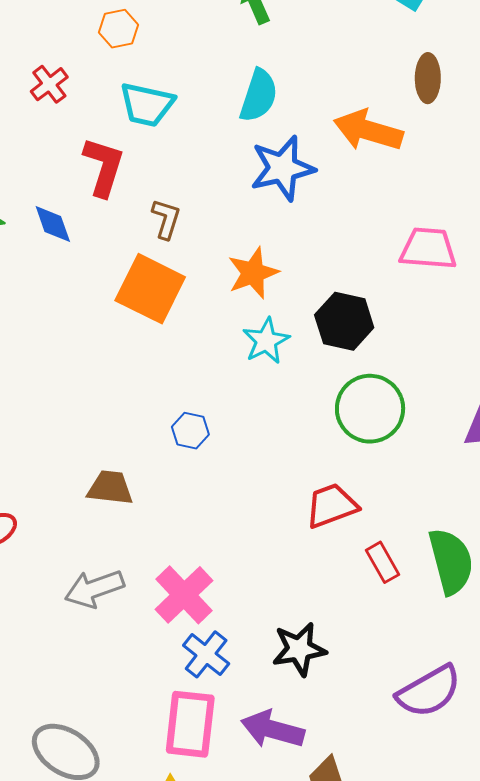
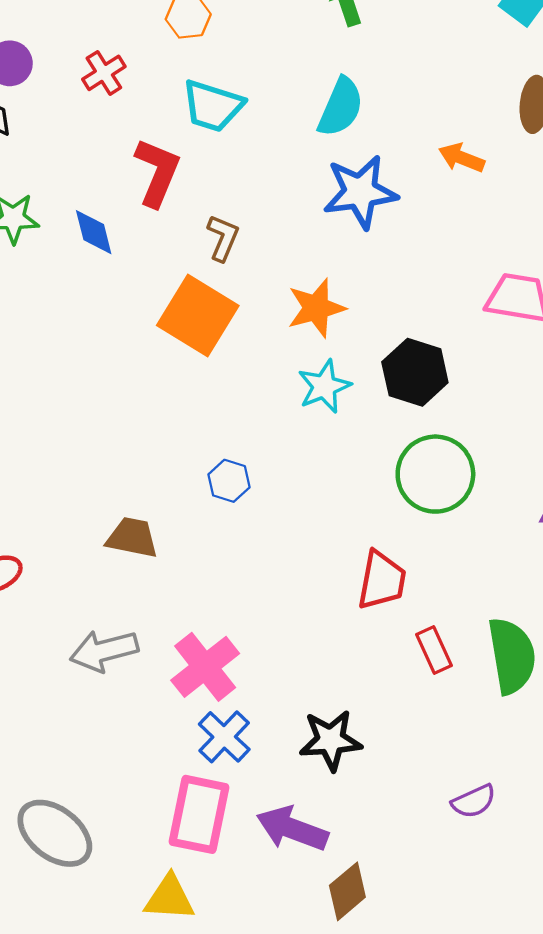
orange arrow: (368, 130) -> (462, 158), size x0.6
red trapezoid: (331, 506) -> (382, 580), turned 116
purple semicircle: (429, 691) -> (474, 801), size x0.6

